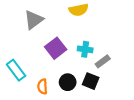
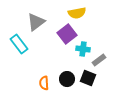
purple square: (56, 48) -> (67, 34), moved
cyan rectangle: (16, 70) -> (19, 44), moved

